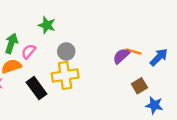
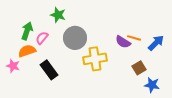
gray circle: (66, 51) -> (75, 38), size x1.5
purple semicircle: (121, 56) -> (123, 42), turned -105
yellow cross: (65, 75) -> (95, 59), moved

